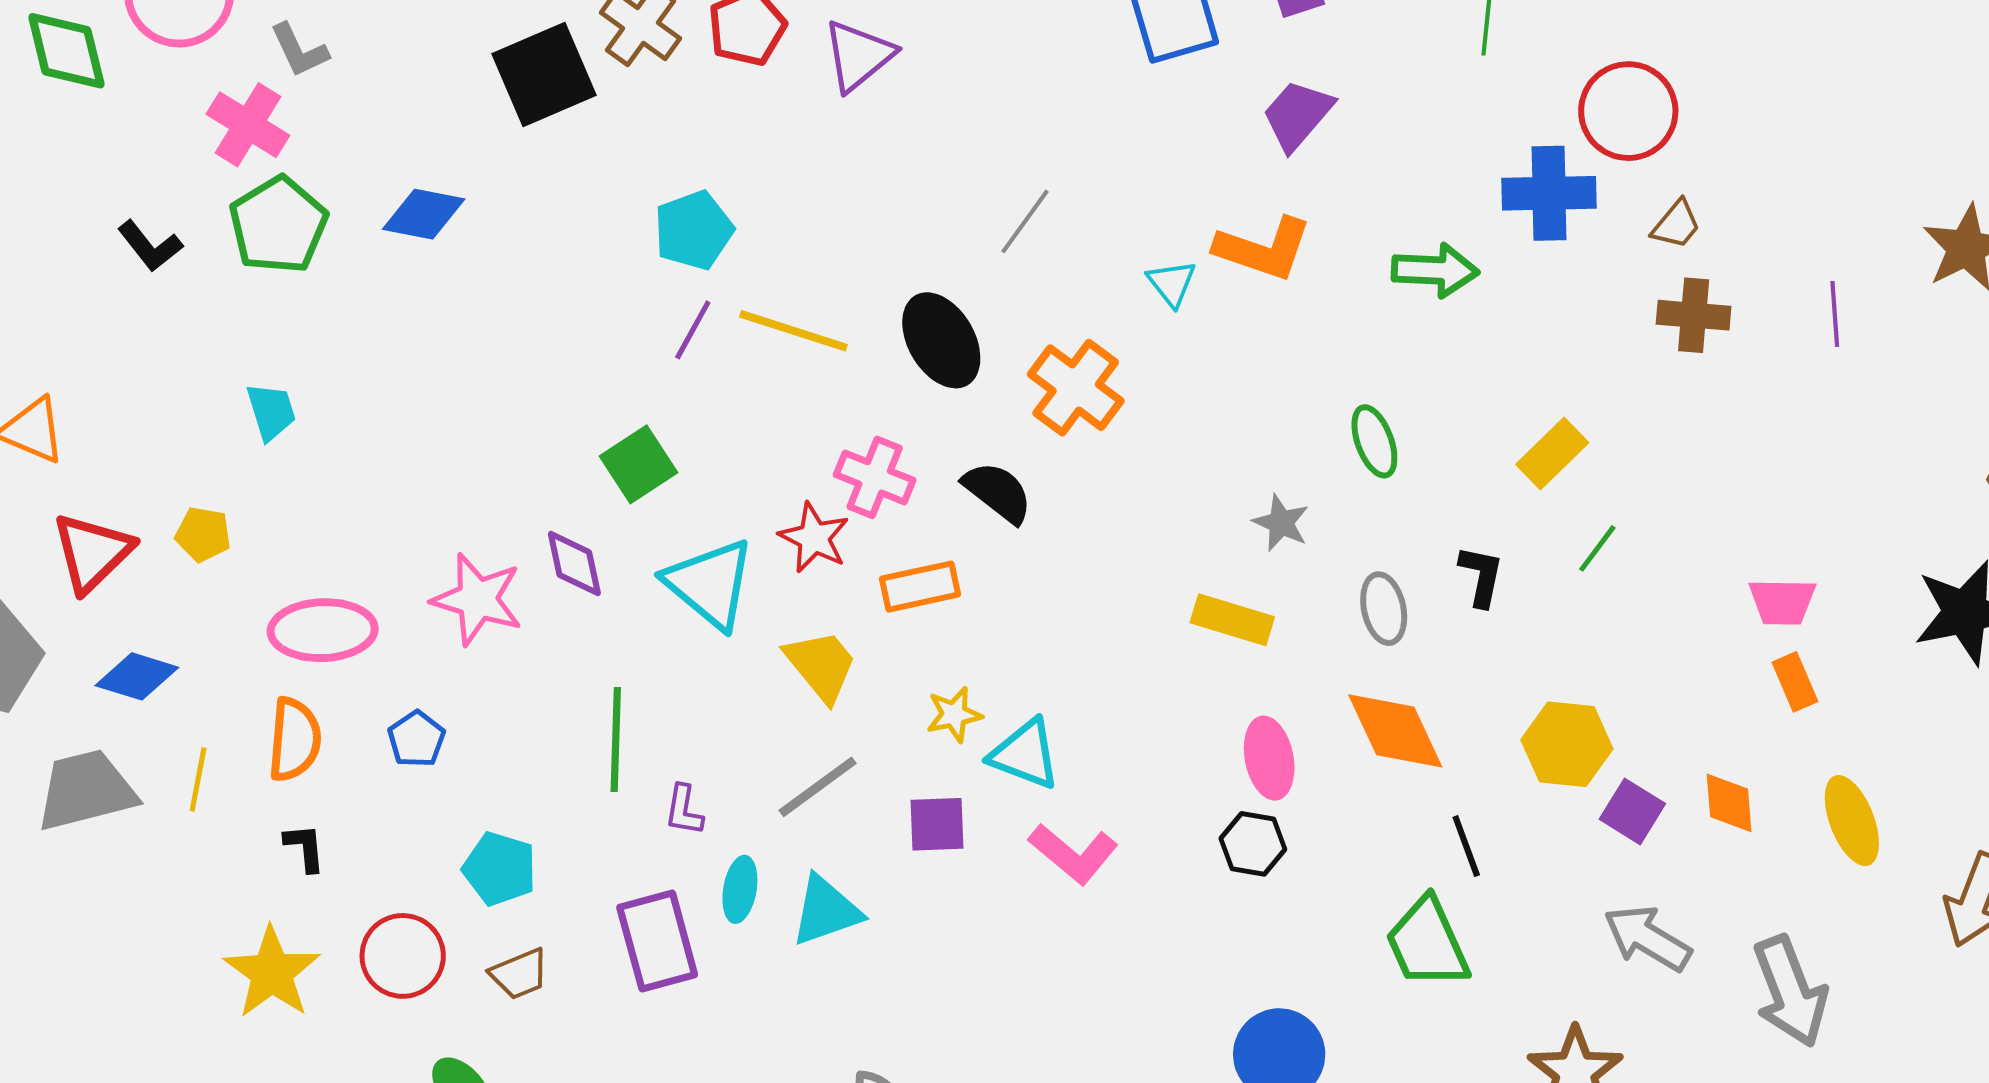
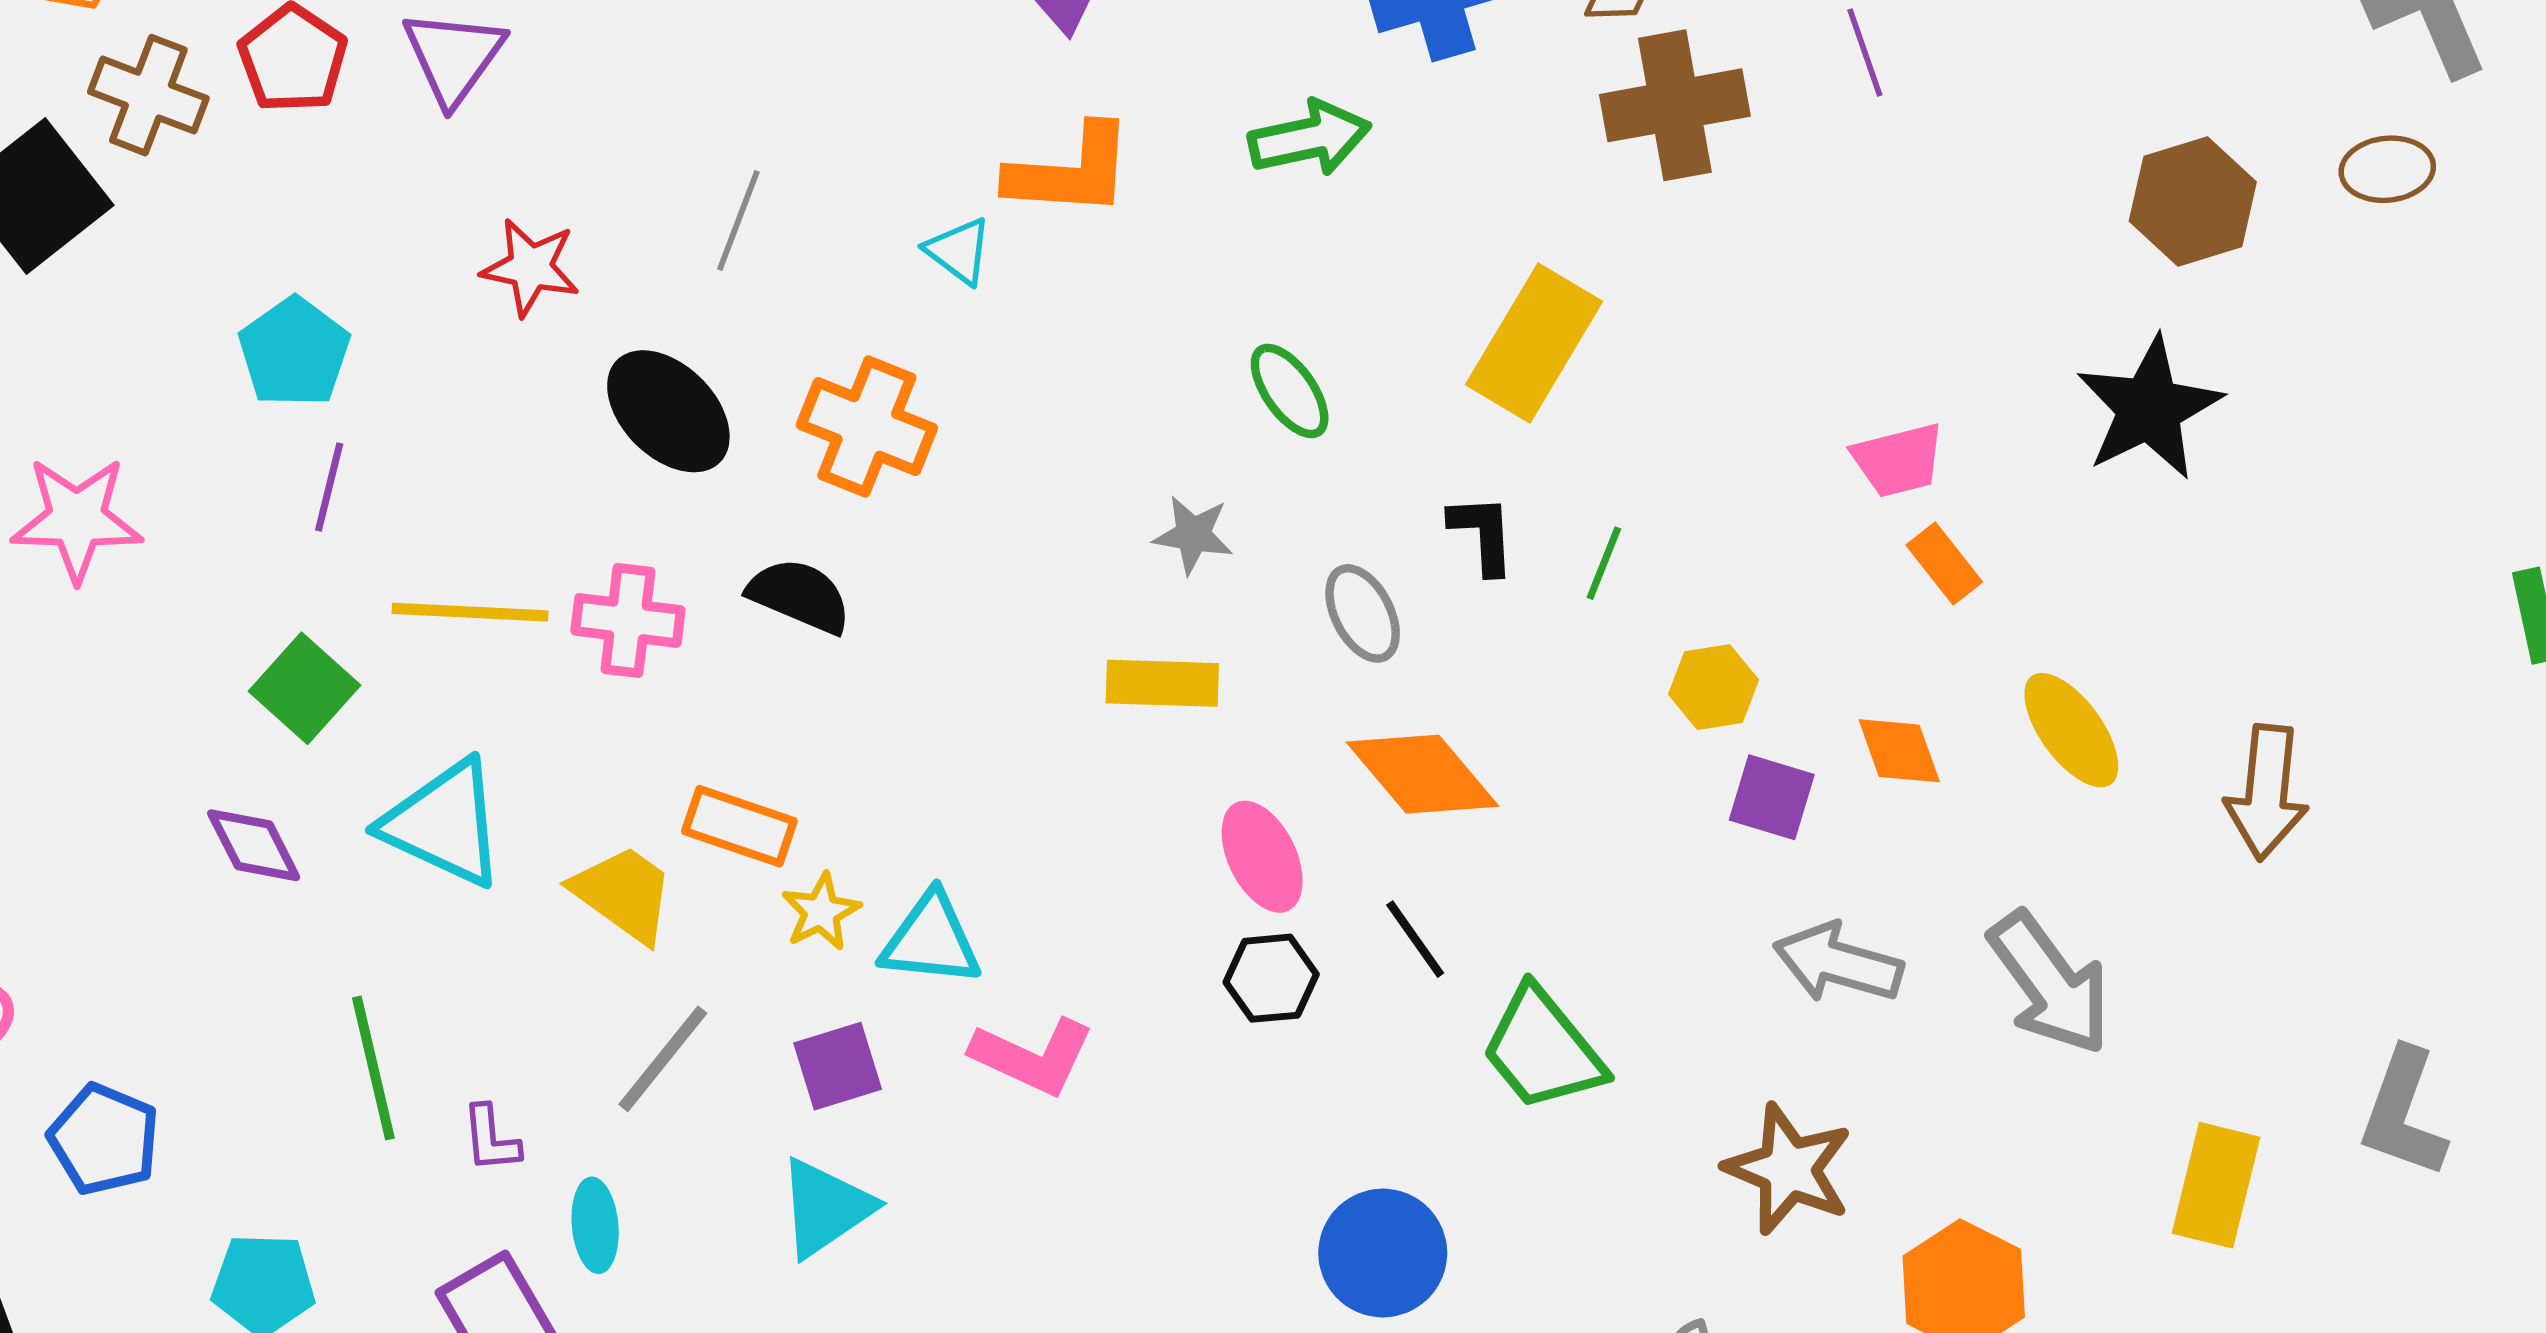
brown cross: (1694, 315) -> (1675, 105), size x1.4
yellow line: (793, 331) -> (470, 612), moved
yellow rectangle: (1552, 453) -> (1534, 343), size x1.5
red star: (814, 538) -> (530, 267), moved
green line: (1597, 548) -> (1604, 563), moved
orange rectangle: (920, 587) -> (739, 826), moved, turned 46
pink star: (477, 599) -> (77, 519), moved
blue pentagon: (416, 739) -> (104, 1139), size x1.4
yellow hexagon: (1567, 744) -> (1714, 687), moved, size x0.7
black line: (1466, 846) -> (1415, 939), moved
cyan triangle: (826, 911) -> (826, 1208), moved

